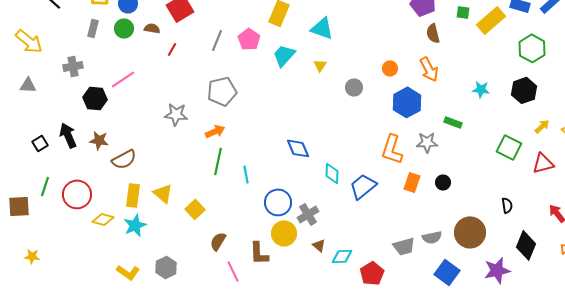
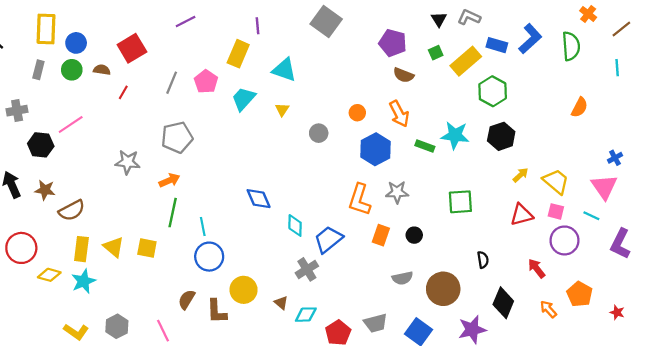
green square: (463, 12) -> (436, 53), turned -32
brown semicircle: (433, 33) -> (403, 75), turned -54
green hexagon: (532, 48) -> (493, 91), moved
cyan star: (481, 89) -> (455, 135), size x1.5
green rectangle: (453, 122) -> (425, 146), moved
green square: (509, 147) -> (460, 202), moved, turned -30
blue circle: (278, 202) -> (209, 257), moved
yellow square: (195, 209) -> (147, 248), moved, turned -36
gray cross: (308, 214) -> (307, 269), moved
gray semicircle: (432, 237) -> (402, 278), moved
brown semicircle: (218, 241) -> (187, 300), moved
gray trapezoid: (404, 246) -> (376, 323), moved
pink line: (233, 271) -> (163, 331), moved

